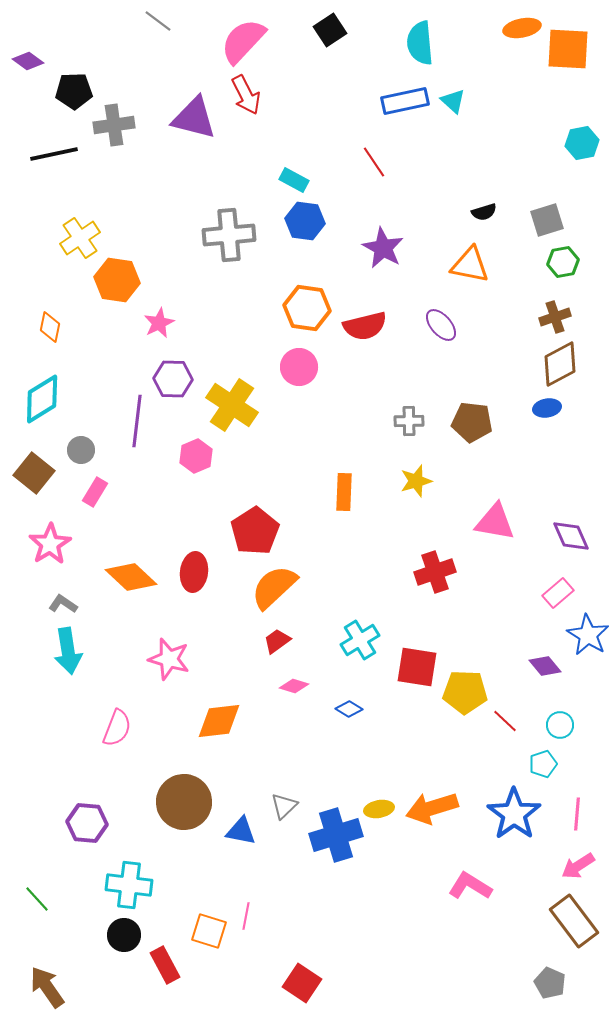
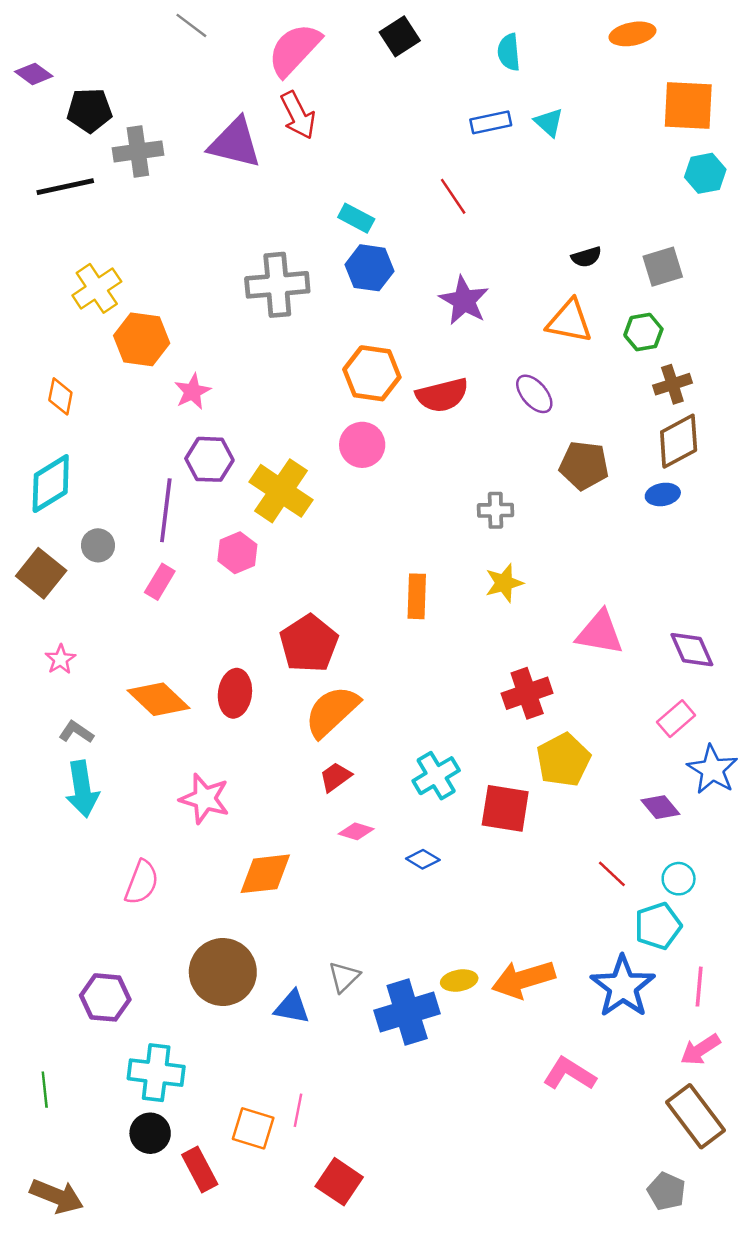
cyan semicircle: (420, 43) -> (509, 52), size x0.7
orange square: (568, 49) -> (688, 105), moved
blue rectangle: (405, 101) -> (491, 122), size x0.7
green hexagon: (563, 262) -> (643, 332), moved
brown pentagon: (472, 422) -> (584, 465), moved
pink rectangle: (95, 492) -> (160, 582), moved
pink star: (50, 544) -> (60, 659), size x0.6
yellow pentagon: (465, 692) -> (563, 760), moved, turned -30
cyan pentagon: (543, 764) -> (658, 926), size x1.4
green line: (37, 899) -> (45, 1090), turned 36
red square: (302, 983) -> (339, 1182), moved
brown arrow: (47, 987) -> (57, 1196), turned 147

